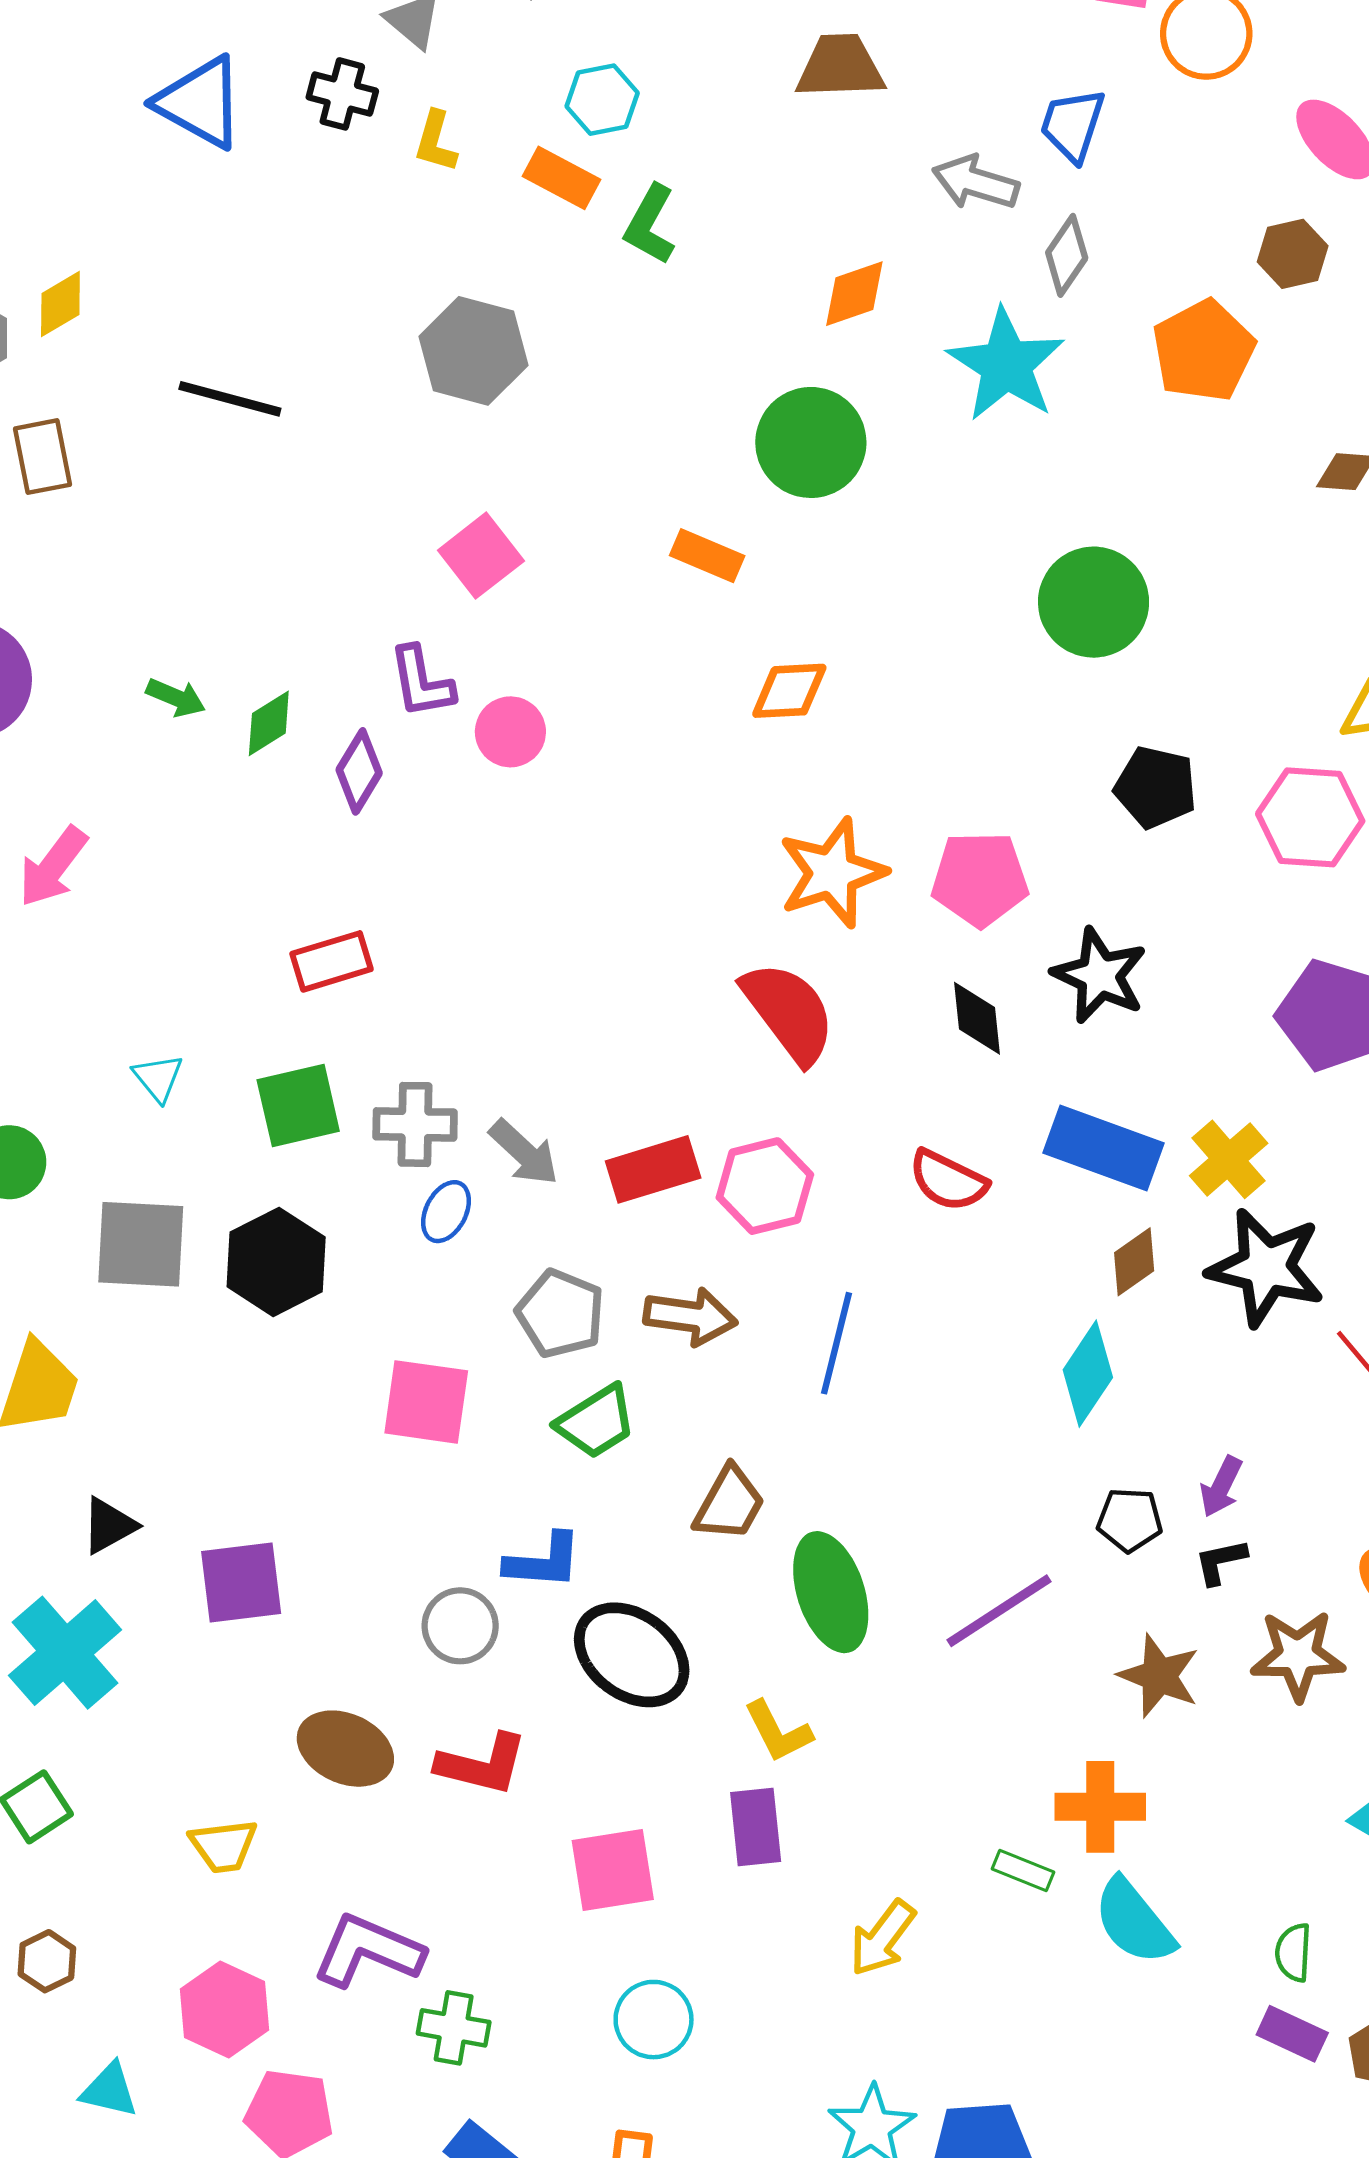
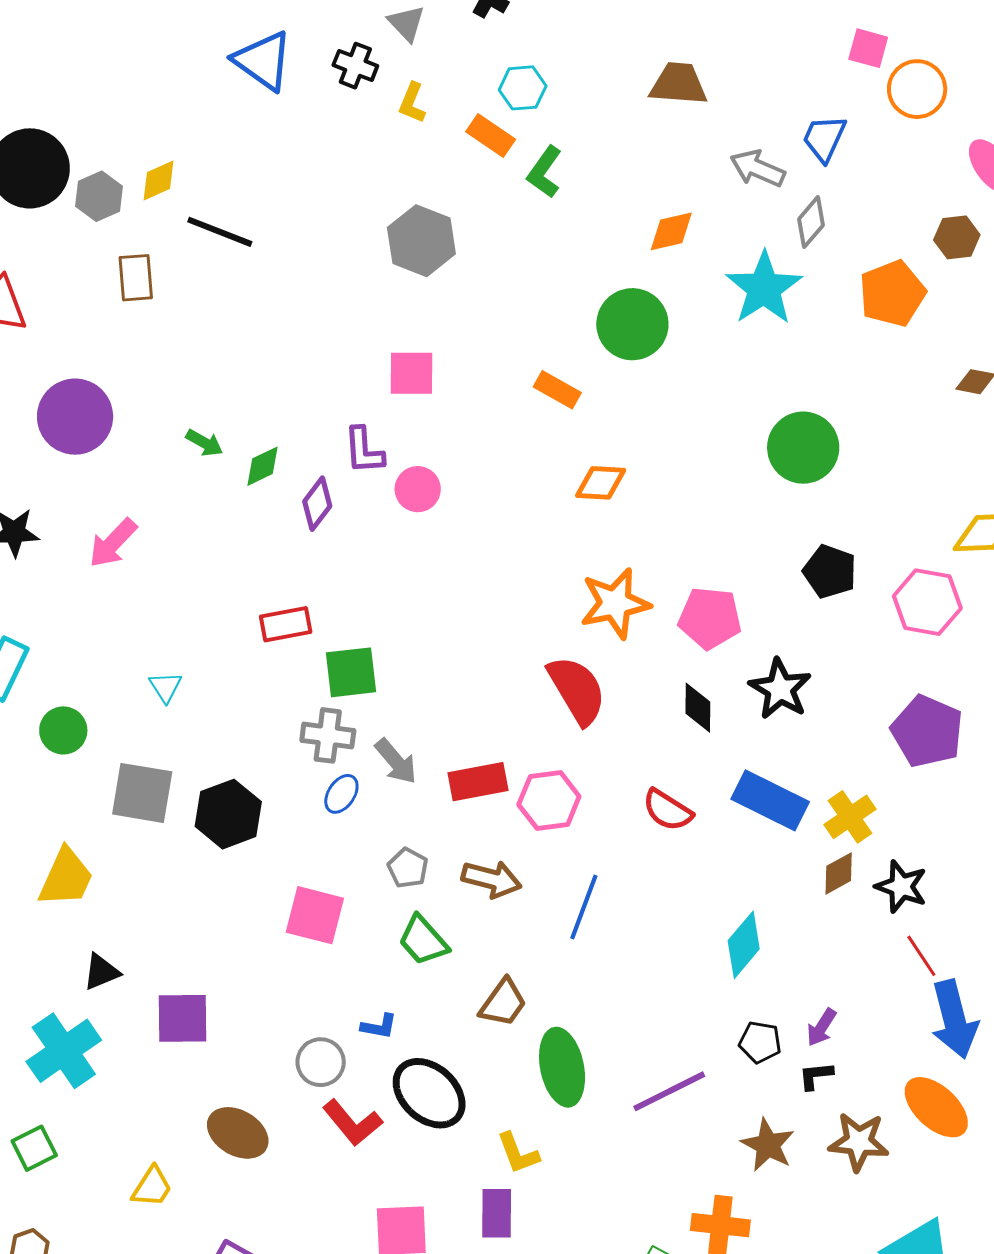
black line: (230, 399) -> (220, 232), moved
pink square: (481, 556) -> (411, 373), turned 32
green square: (298, 1106) -> (351, 672), moved
brown diamond: (1134, 1262) -> (839, 873), moved
black star: (1266, 1267) -> (901, 887), moved, size x0.7
gray pentagon: (560, 1314) -> (408, 868), size x0.7
green trapezoid: (596, 1422) -> (423, 940), turned 74
blue L-shape: (543, 1561) -> (379, 1026), size x0.7
red L-shape: (482, 1764) -> (352, 1123), moved, turned 30
yellow trapezoid: (224, 1846) -> (152, 1187), turned -57

